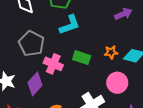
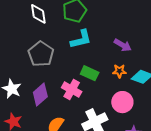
purple arrow: (123, 14) -> (123, 45), moved, turned 48
pink cross: (53, 64) -> (72, 90), moved

